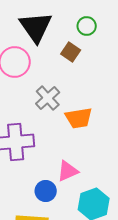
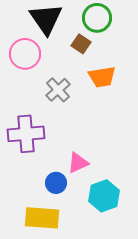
green circle: (87, 26) -> (97, 18), size x1.5
orange trapezoid: (79, 118) -> (102, 77), moved

